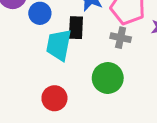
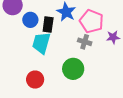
black rectangle: (76, 28) -> (48, 24), moved

